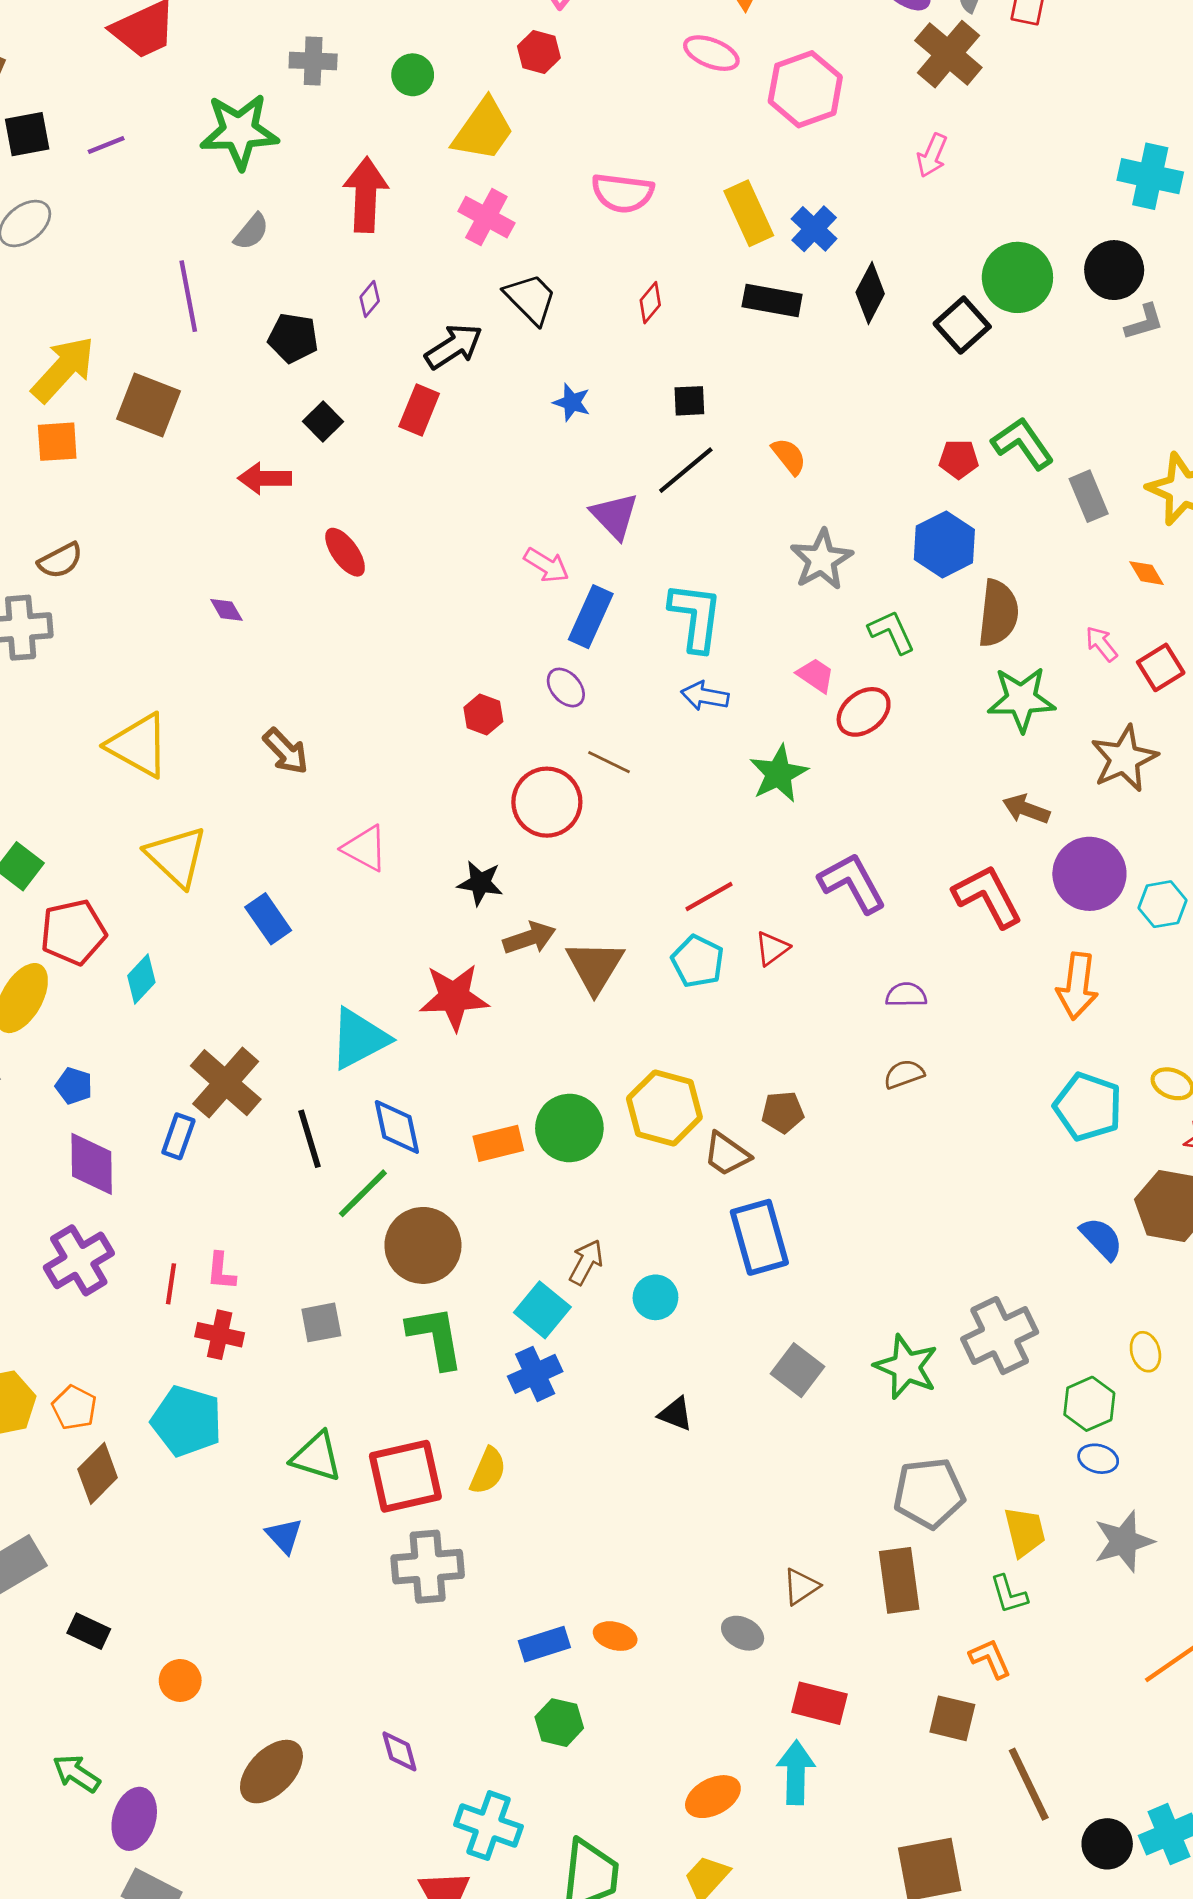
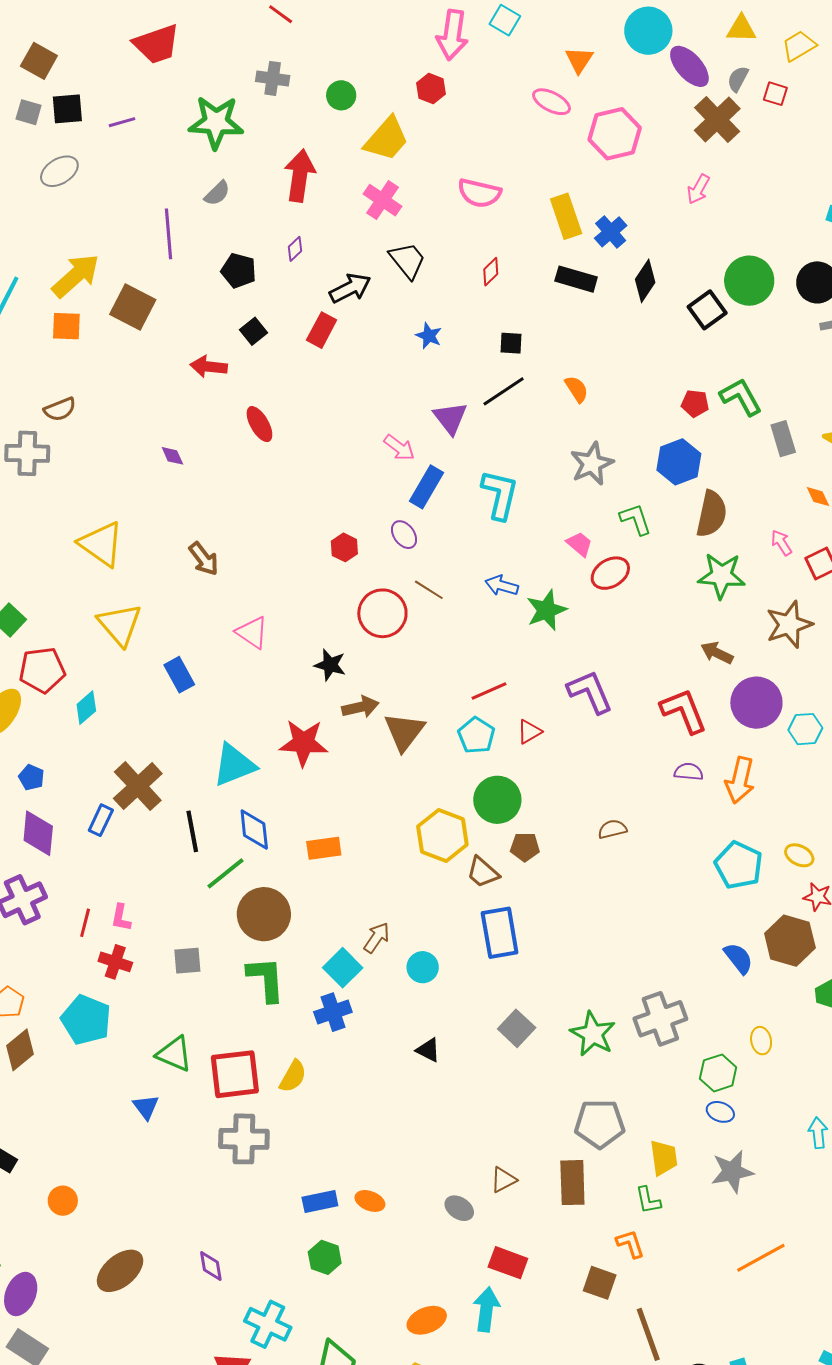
blue arrow: (705, 696) -> (502, 586), moved
purple semicircle: (906, 995) -> (689, 772), moved
green circle: (569, 1128) -> (497, 800), moved

